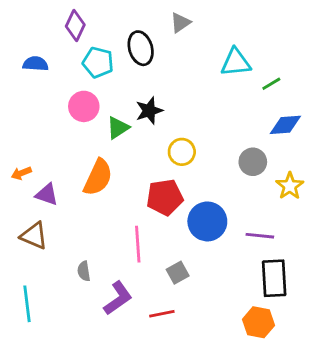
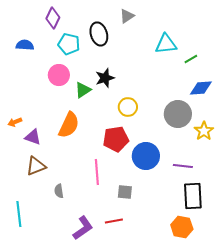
gray circle: (253, 162) -> (178, 114), size x1.4
brown triangle: (34, 236) -> (36, 166), moved, turned -45
gray square: (178, 273) -> (125, 192), turned 35
purple L-shape: (118, 298) -> (83, 228), moved

